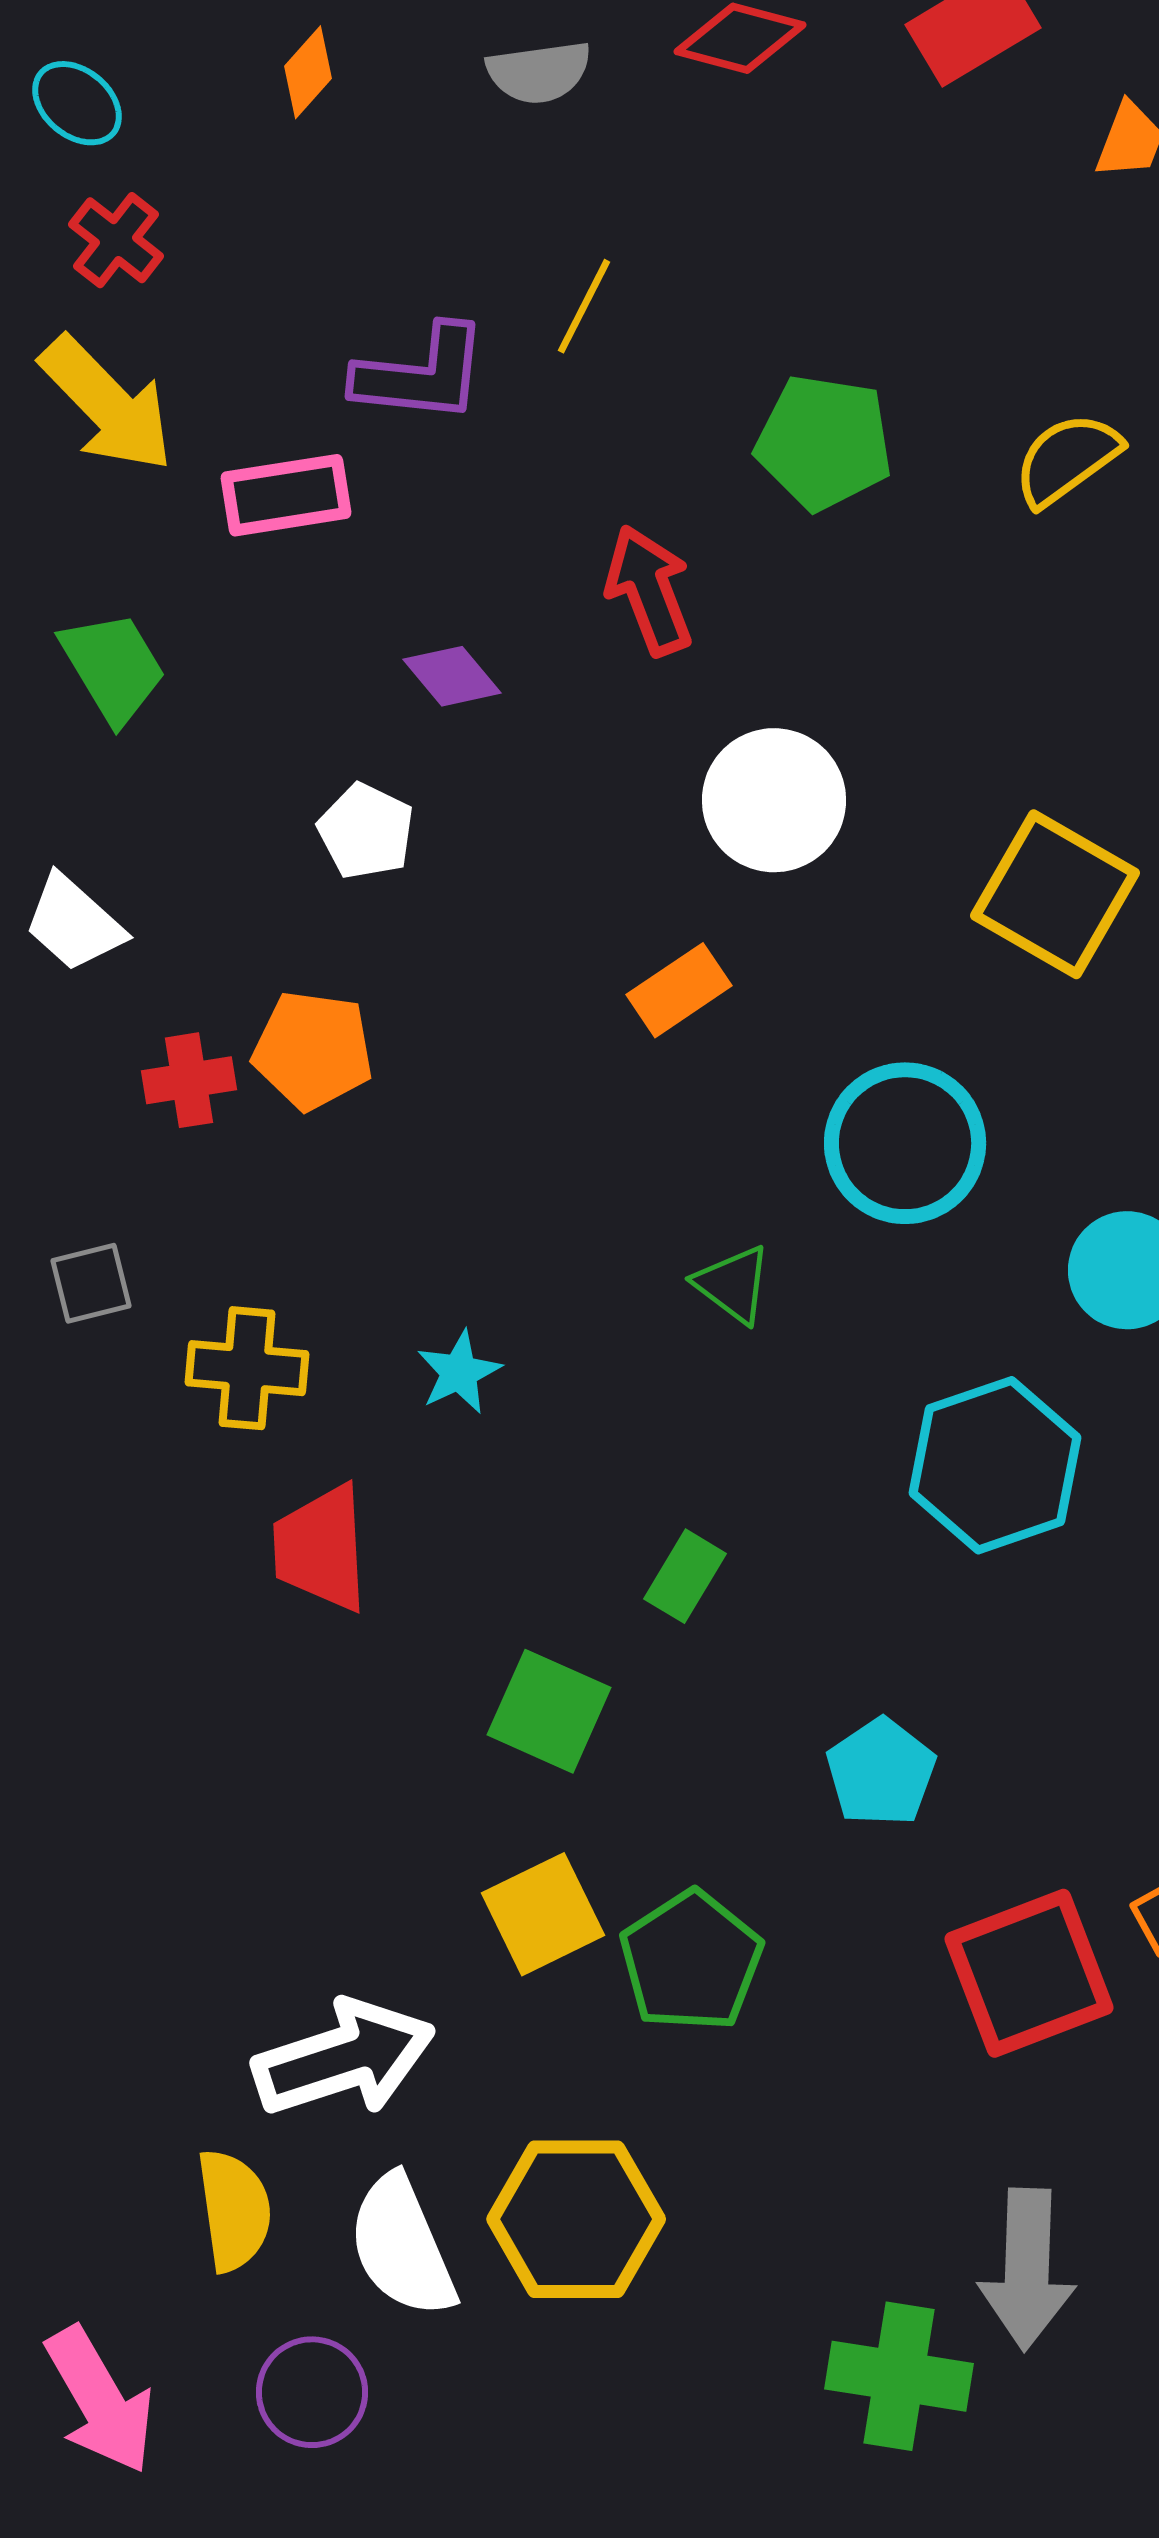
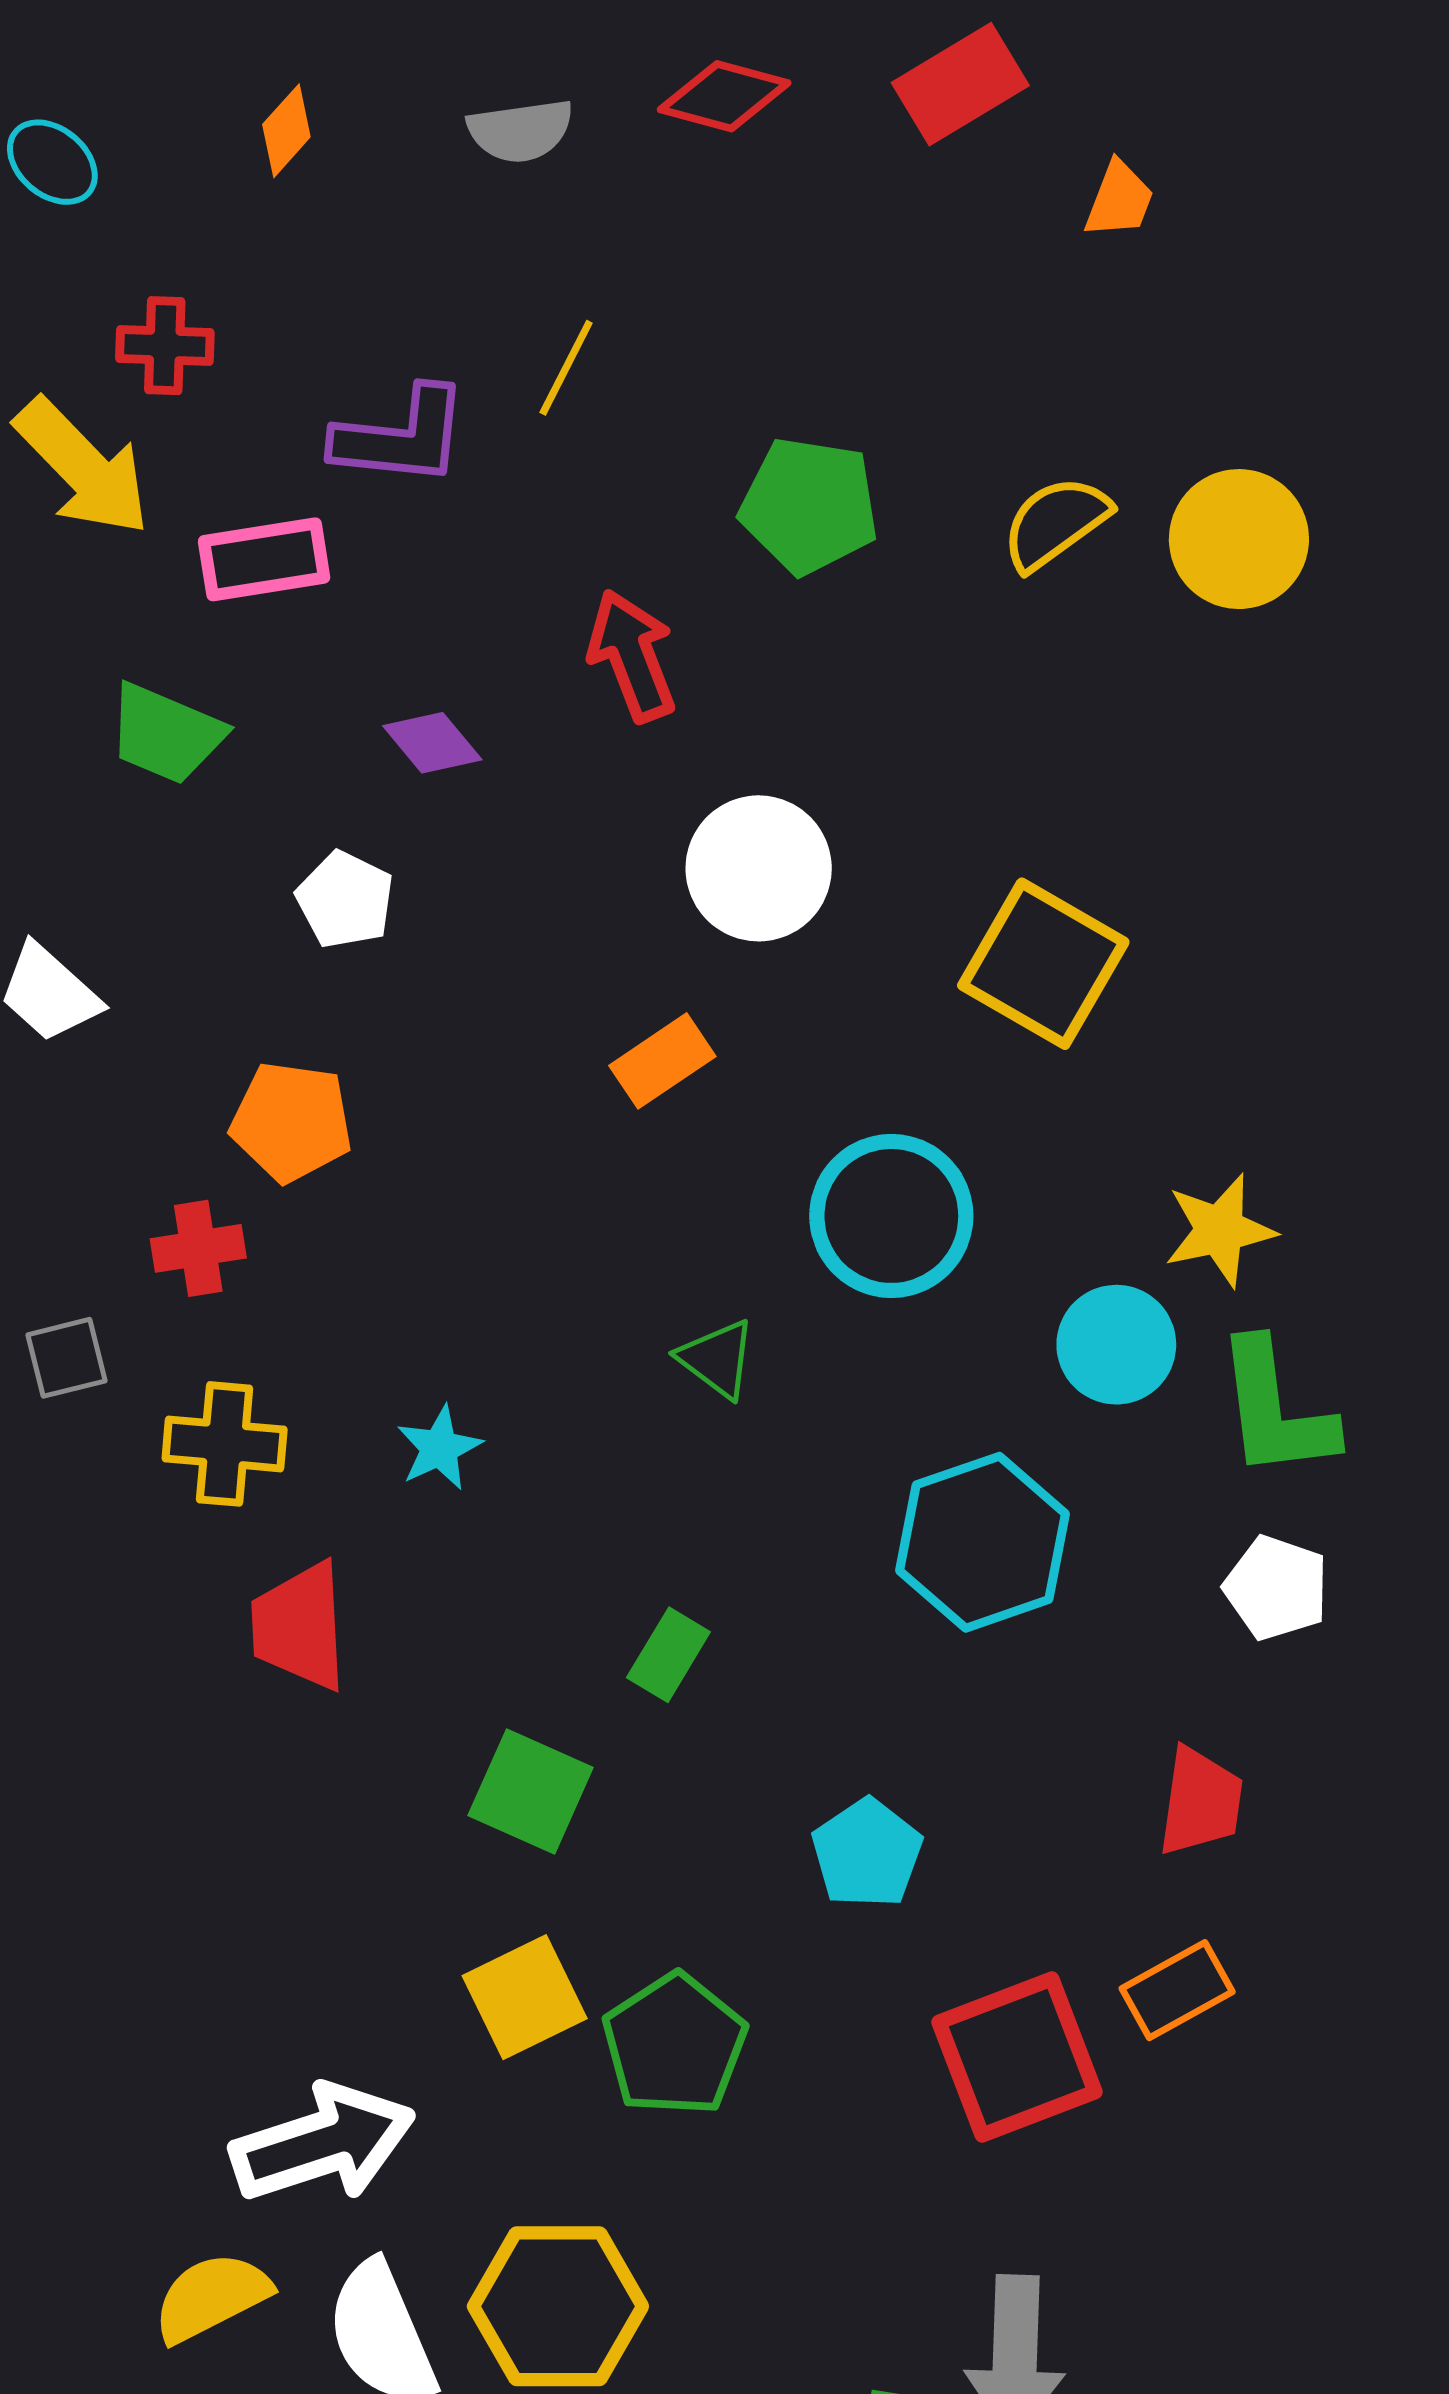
red cross: (116, 240) -> (165, 346), moved, turned -36
green trapezoid: (113, 667) -> (166, 734), moved, turned 144
red cross: (189, 1080) -> (198, 1248), moved
yellow semicircle: (234, 2210) -> (211, 2297), turned -109

